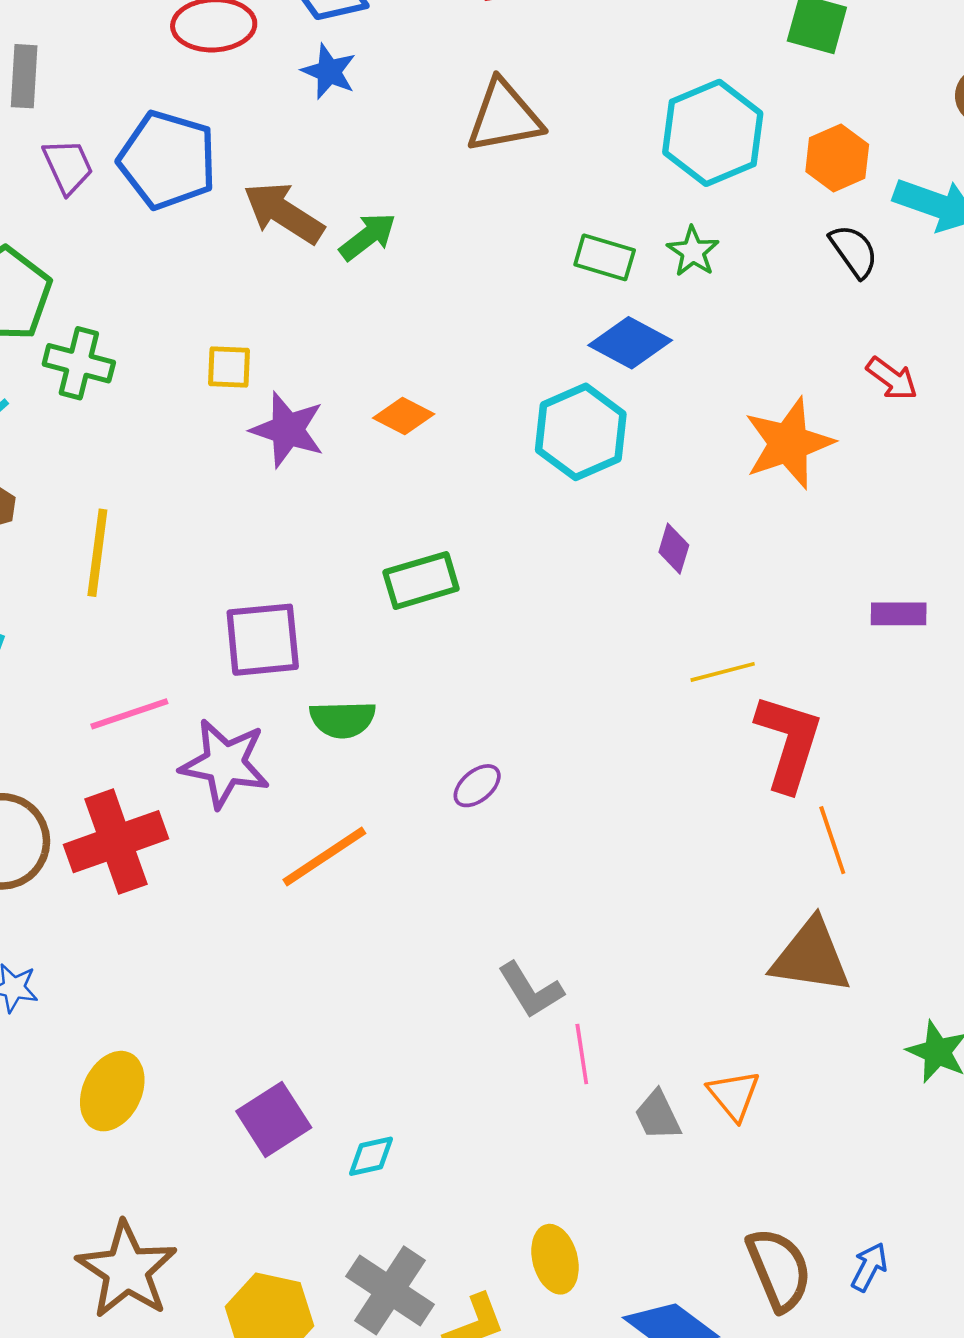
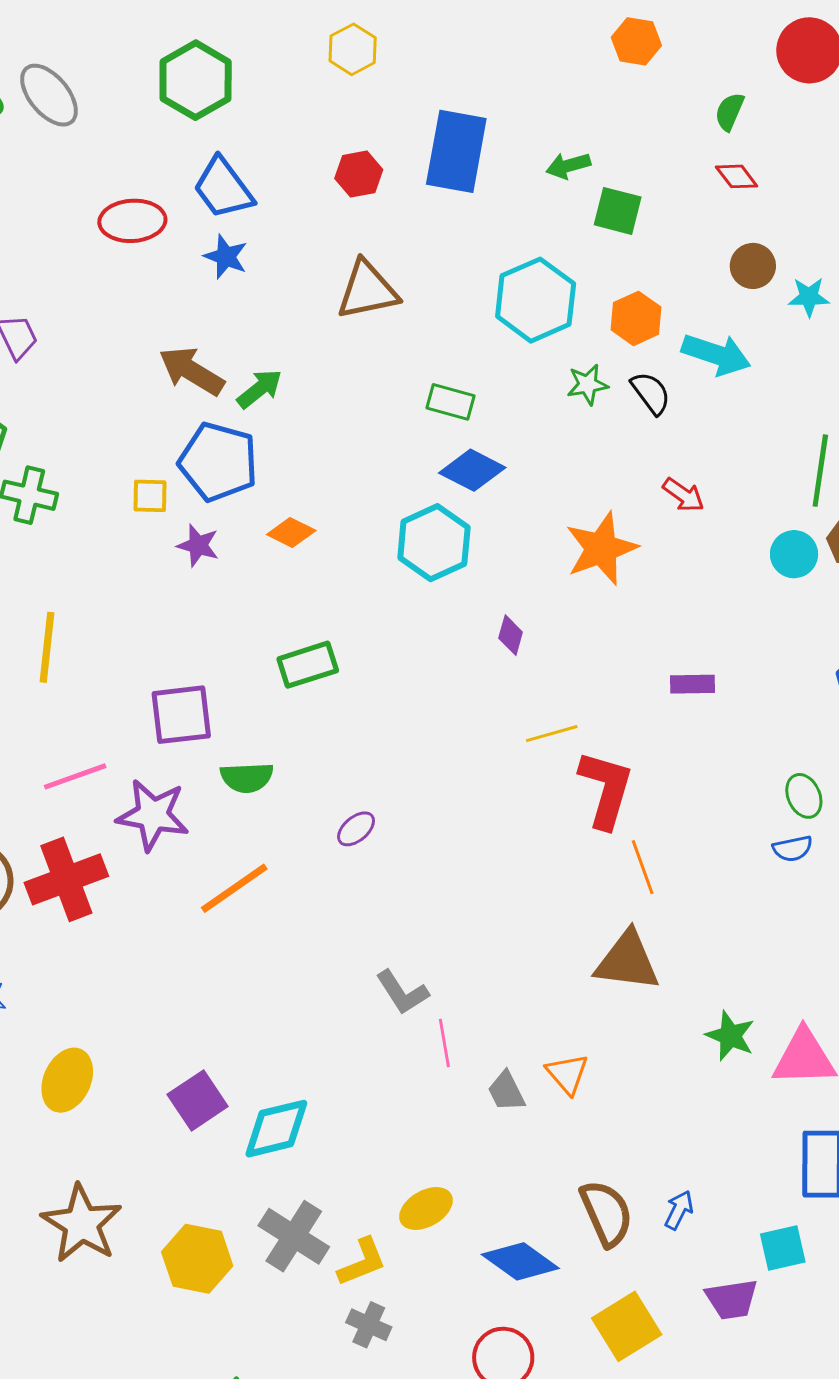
blue pentagon: (168, 160) -> (218, 462), moved
green star: (693, 252) -> (587, 385), moved, turned 30
purple star: (288, 430) -> (198, 545), size x0.7
cyan diamond: (371, 1156) -> (276, 1129), size x1.8
yellow ellipse: (555, 1259) -> (426, 1209), turned 76

